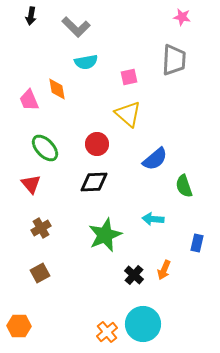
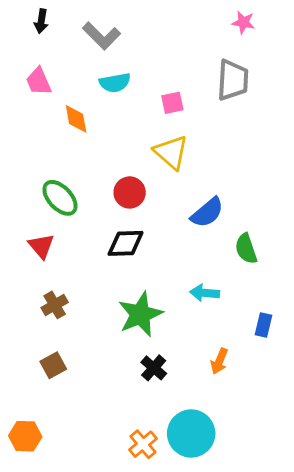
pink trapezoid: (29, 100) -> (39, 81), moved
black cross: (134, 275) -> (154, 368), moved

